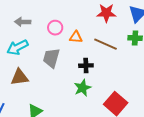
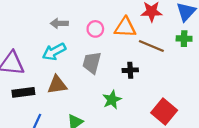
orange triangle: (76, 37) -> (125, 27), moved, size x1.5
green star: (82, 88) -> (112, 100), moved

